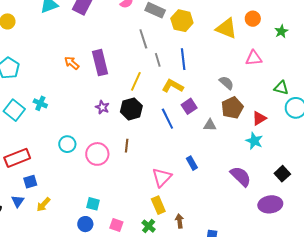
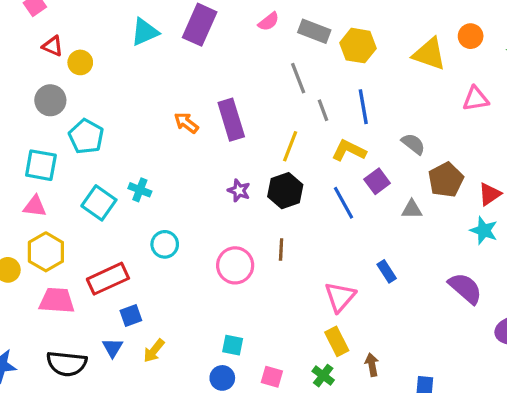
gray semicircle: (226, 83) -> (413, 144), moved
cyan circle: (67, 144) -> (165, 244), moved

